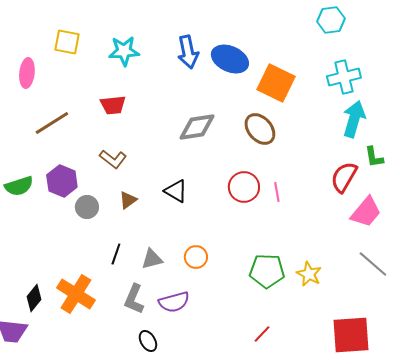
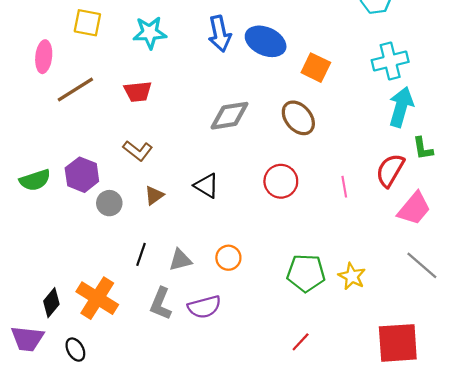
orange square: (276, 83) -> (316, 68), size x0.7
brown line: (52, 123) -> (75, 89), moved
pink line: (277, 192) -> (344, 187), moved
black ellipse: (148, 341) -> (75, 350), moved

